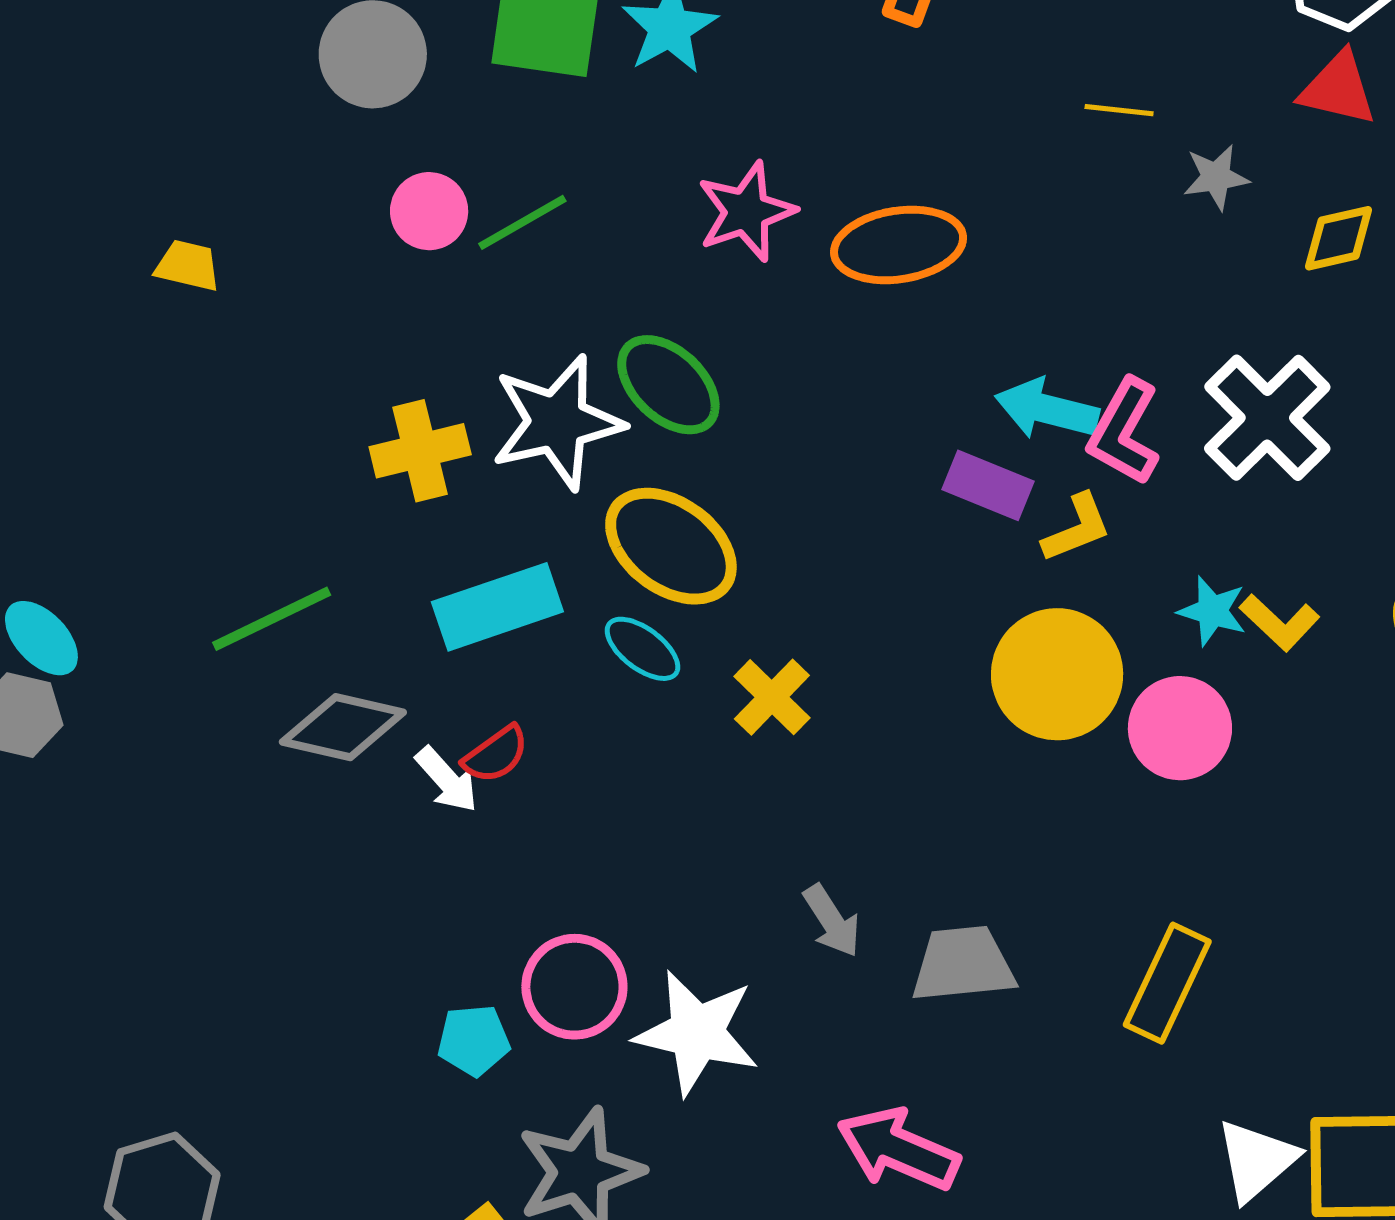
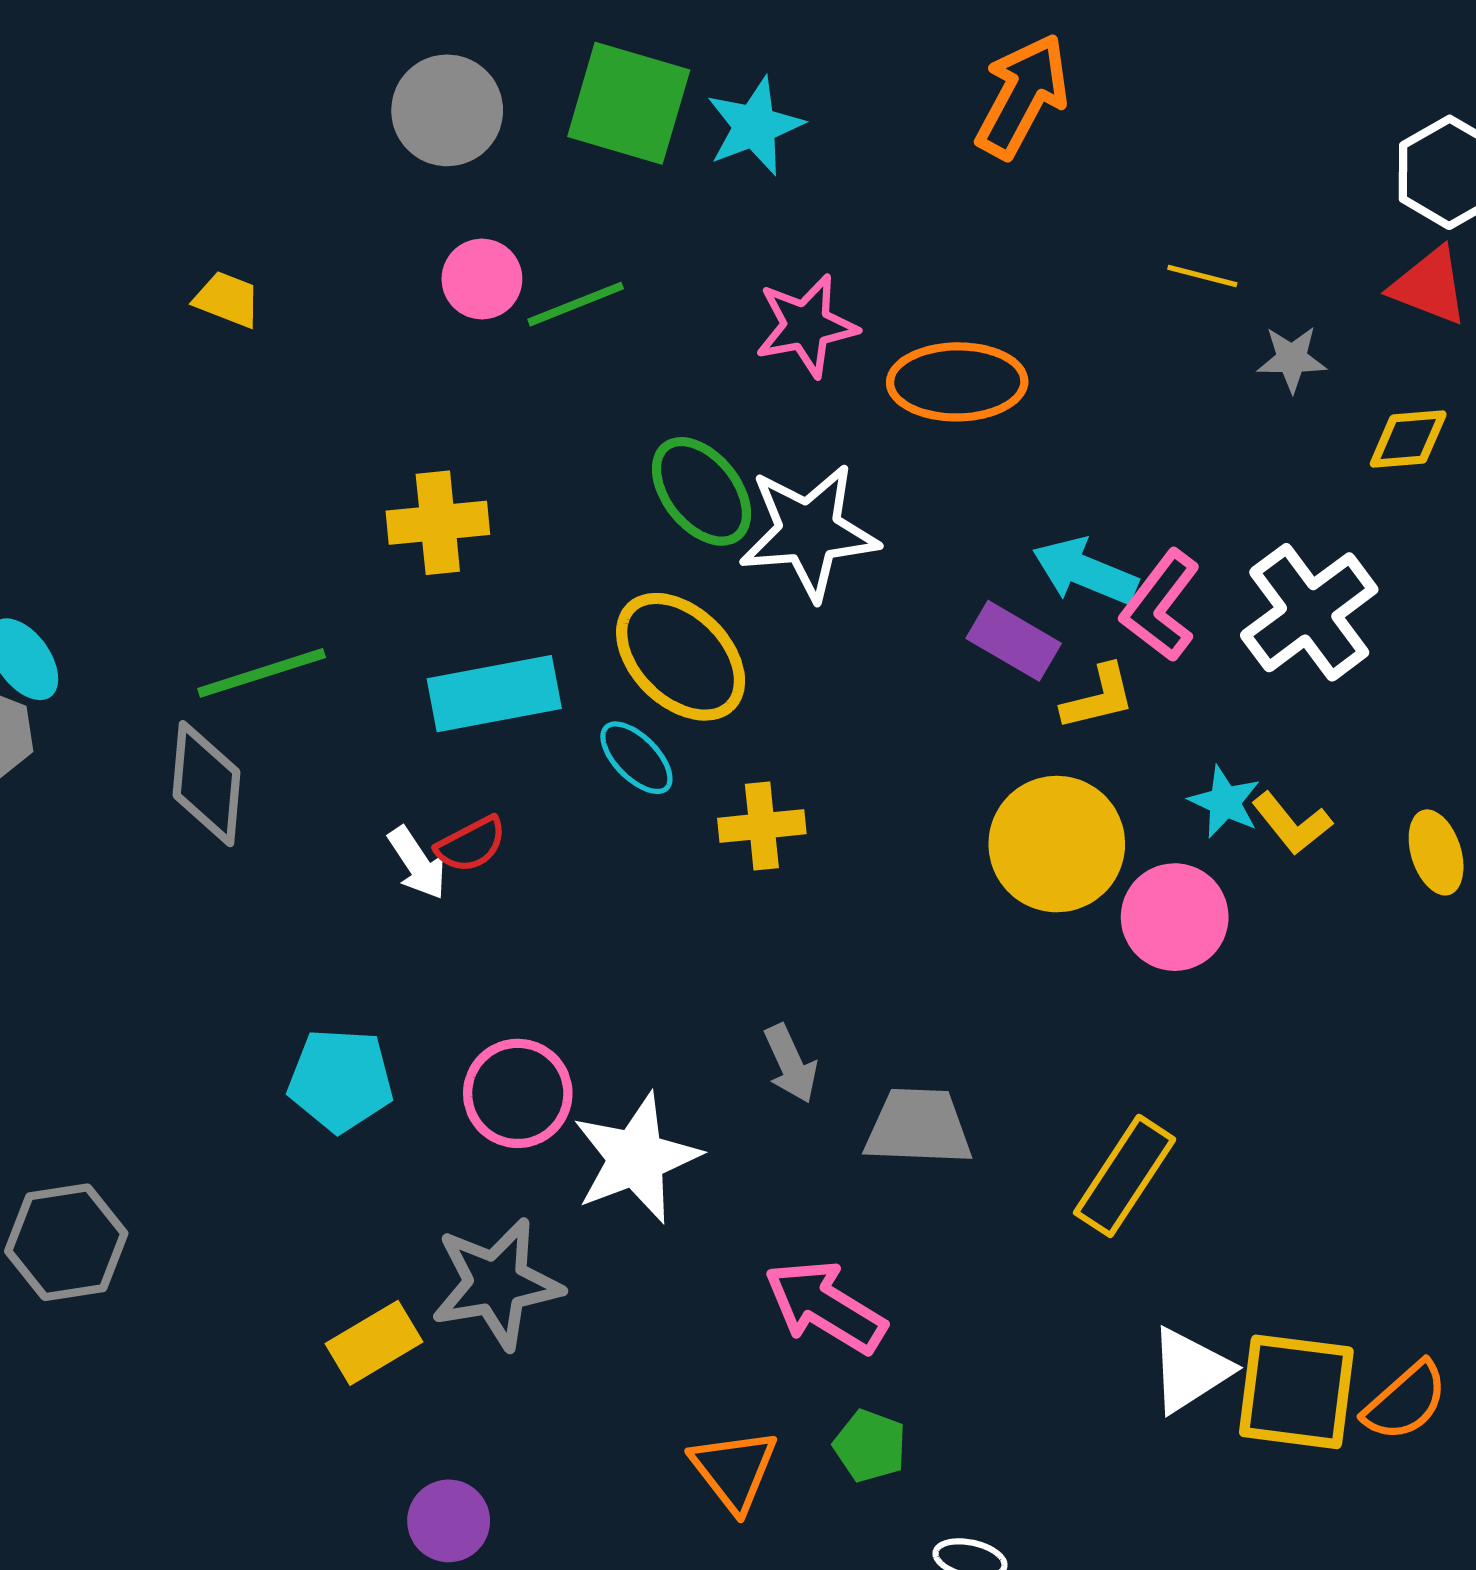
white star: (557, 422) -> (809, 532), moved
yellow cross: (772, 697) -> (762, 826), turned 32
gray diamond: (343, 727) -> (207, 784), moved, turned 74
white star: (697, 1033) -> (636, 1158), turned 30
cyan pentagon: (474, 1040) -> (341, 1080), moved, size x1.4

